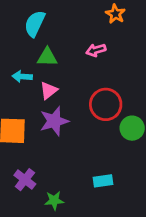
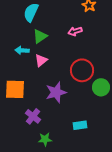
green triangle: (47, 57) -> (40, 36), turned -35
purple star: (54, 121) -> (56, 92), moved
purple cross: (25, 180) -> (33, 116), moved

